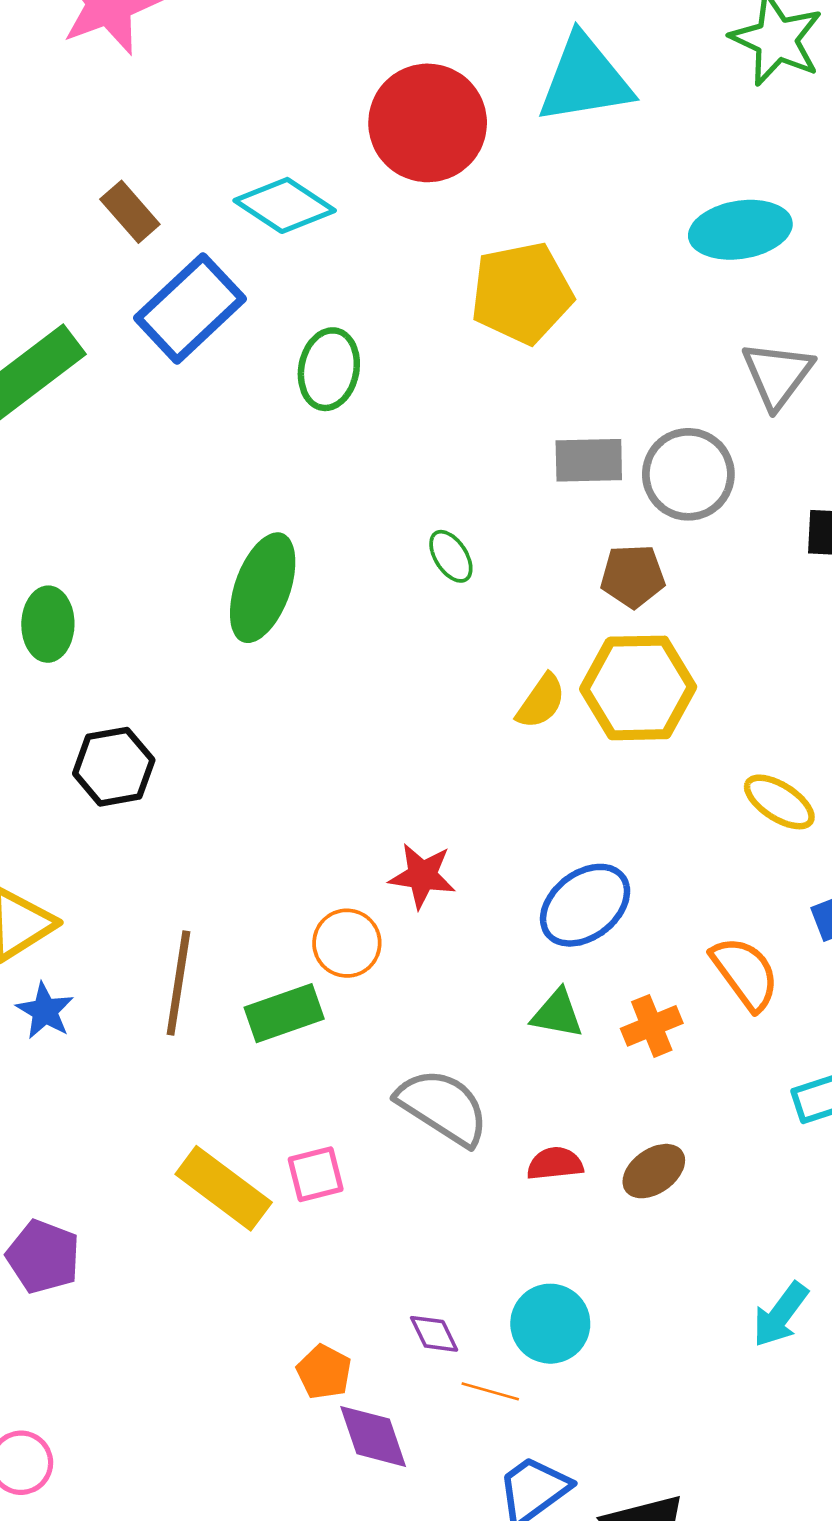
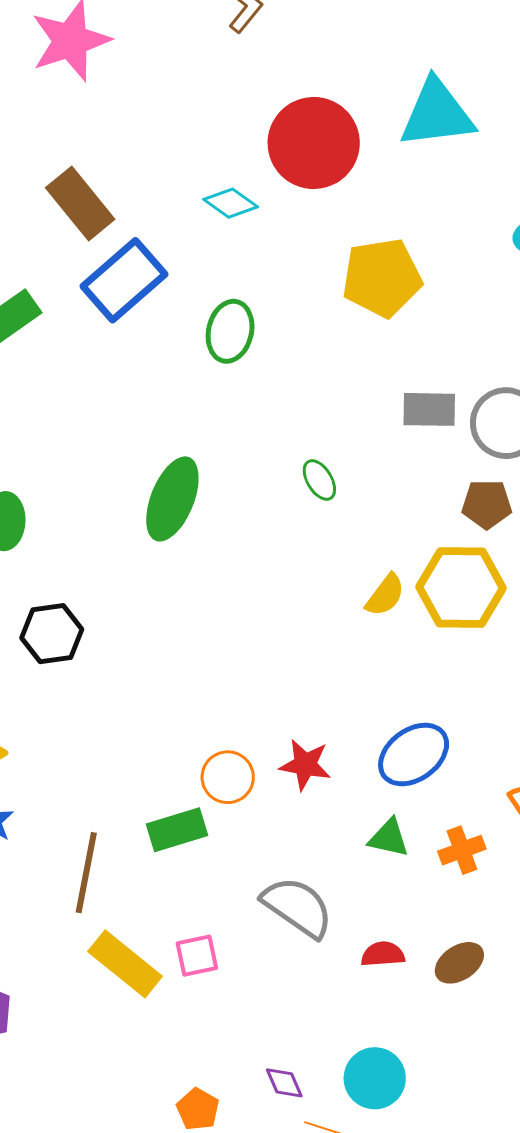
cyan diamond: (285, 205) -> (231, 203), moved, size x0.7
brown rectangle: (130, 212) -> (80, 203), size x1.5
brown pentagon: (633, 576) -> (487, 504), moved
red star: (422, 876) -> (305, 765), moved
brown line: (178, 983) -> (86, 873), moved

